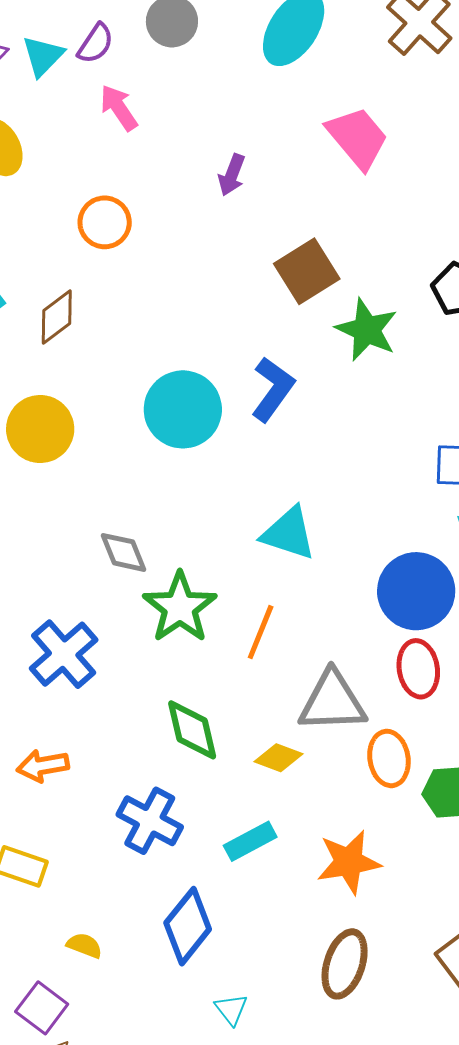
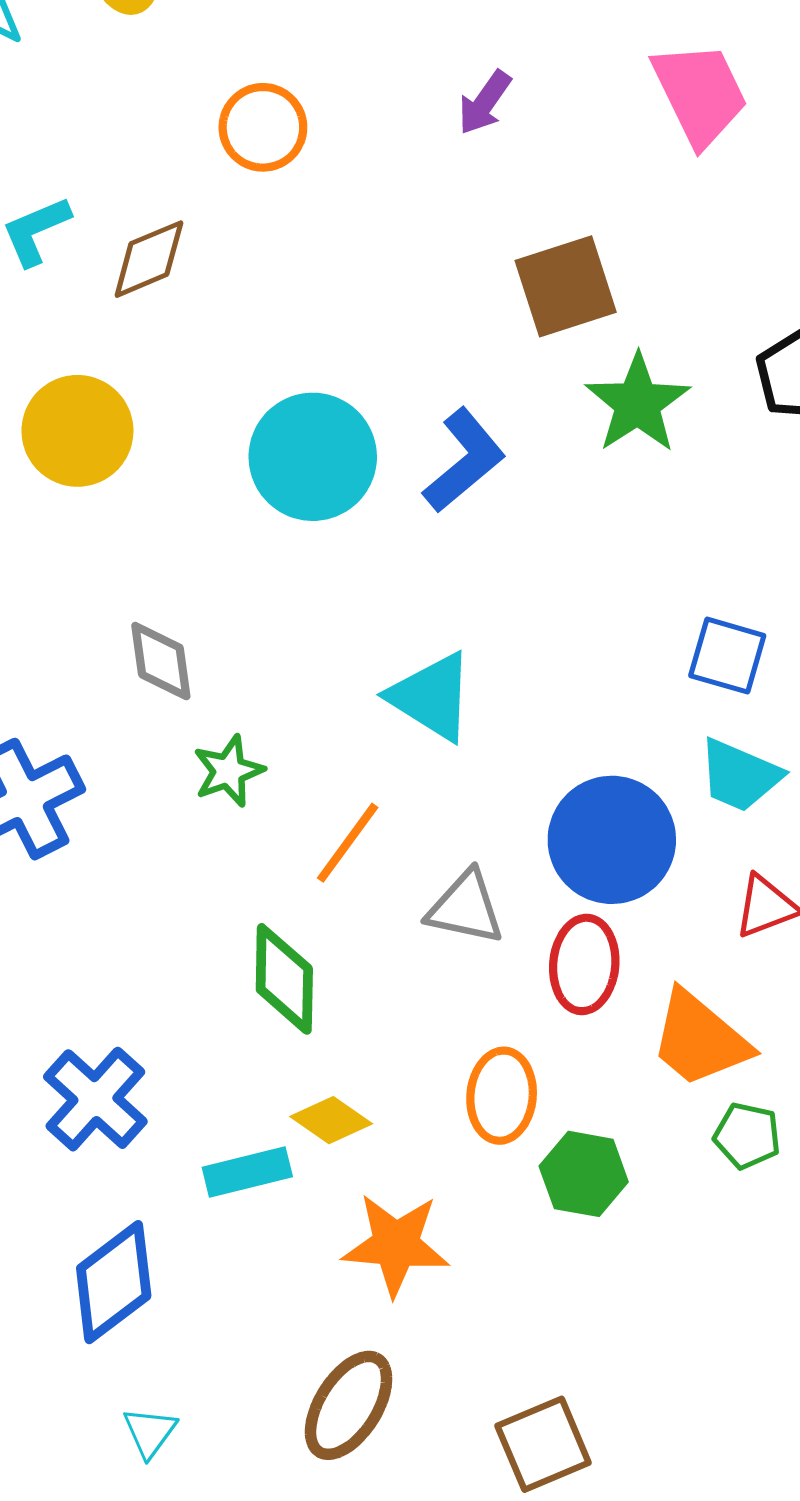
green star: (180, 607) -> (229, 771), size x0.6
gray triangle: (332, 702) -> (466, 908), moved, size x0.7
green diamond: (192, 730) -> (284, 979), moved
yellow diamond: (278, 758) -> (331, 1120), moved

